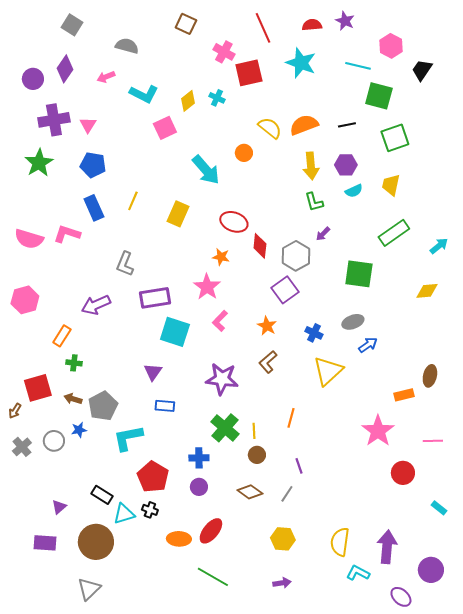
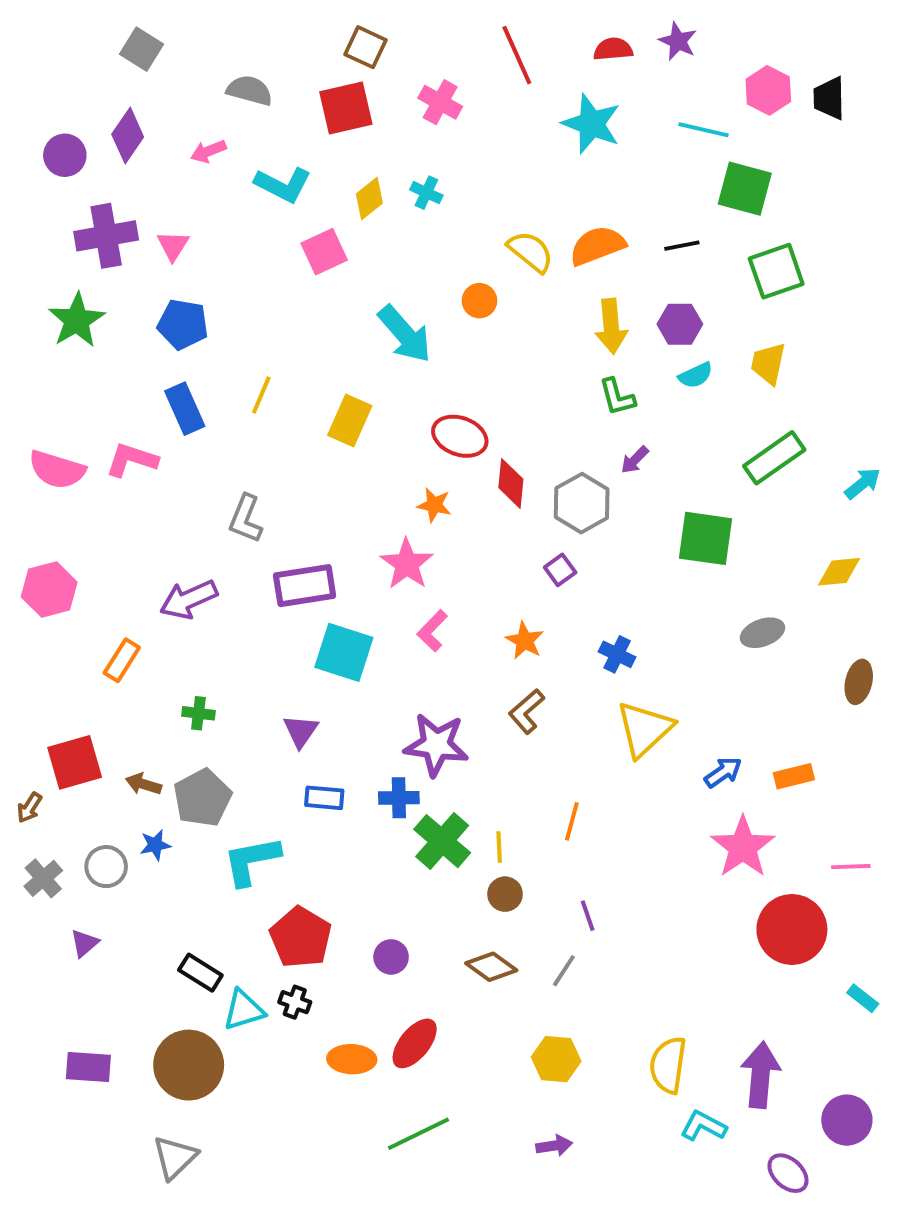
black trapezoid: (422, 70) -> (829, 98), moved, turned -35
red square: (249, 73) -> (346, 108), moved
purple square: (285, 290) -> (560, 570), size x0.6
gray ellipse: (353, 322) -> (762, 633), moved
blue arrow: (368, 345) -> (723, 772), moved
green cross: (74, 363) -> (198, 713), moved
brown ellipse: (430, 376) -> (859, 682), moved
blue cross: (199, 458) -> (399, 798), moved
red circle: (403, 473) -> (792, 929), size x1.5
purple triangle: (59, 507) -> (84, 943), moved
green line: (213, 577) -> (419, 1134), turned -56

